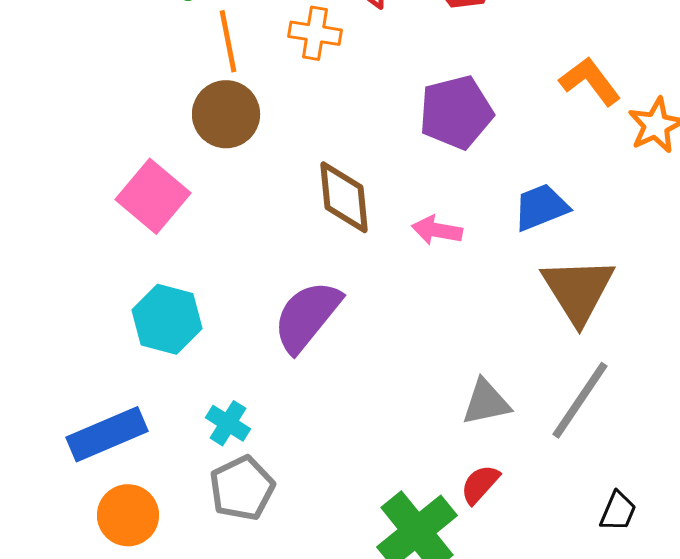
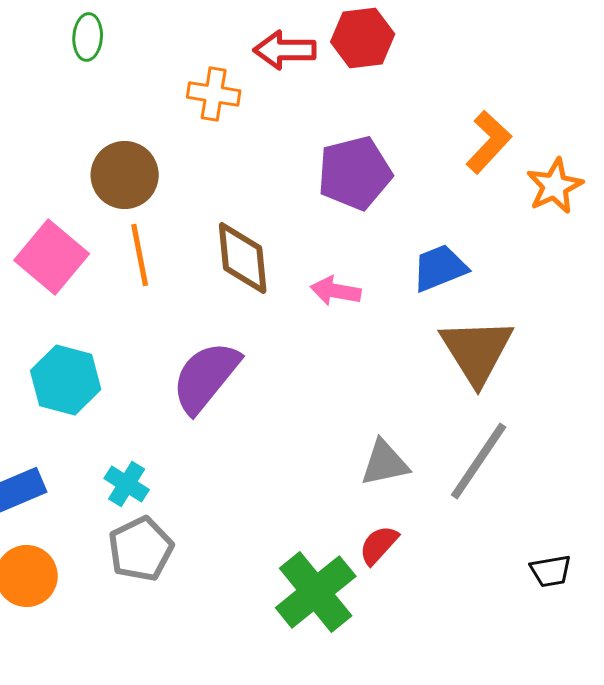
orange line: (228, 41) -> (140, 255), moved
orange L-shape: (590, 81) -> (489, 142), turned 80
black trapezoid: (618, 511) -> (551, 571), moved, turned 57

